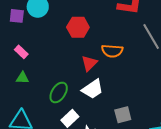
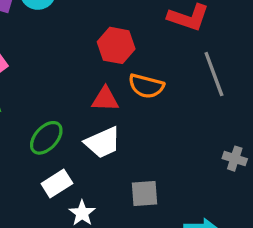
red hexagon: (78, 27) -> (116, 45), moved
red triangle: (89, 63) -> (105, 99), turned 36

